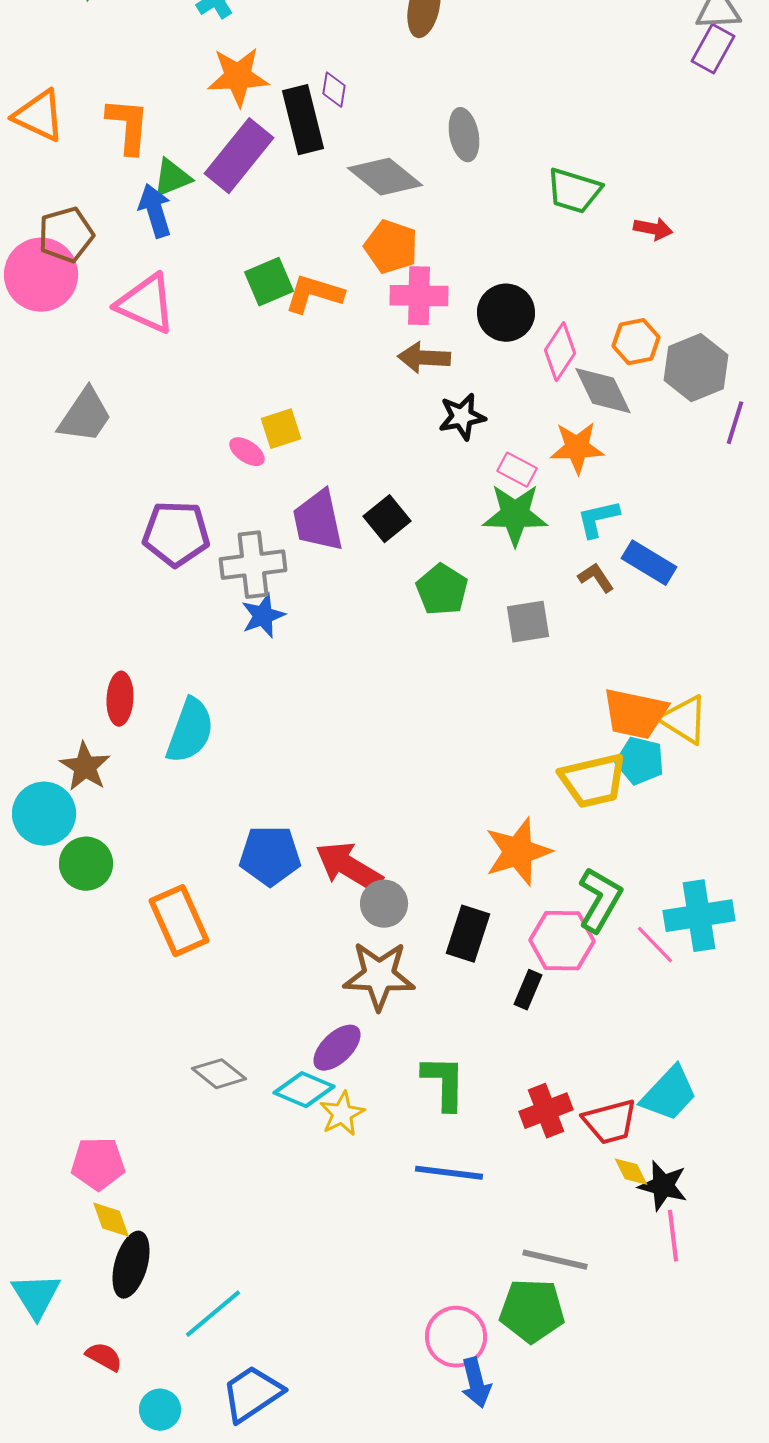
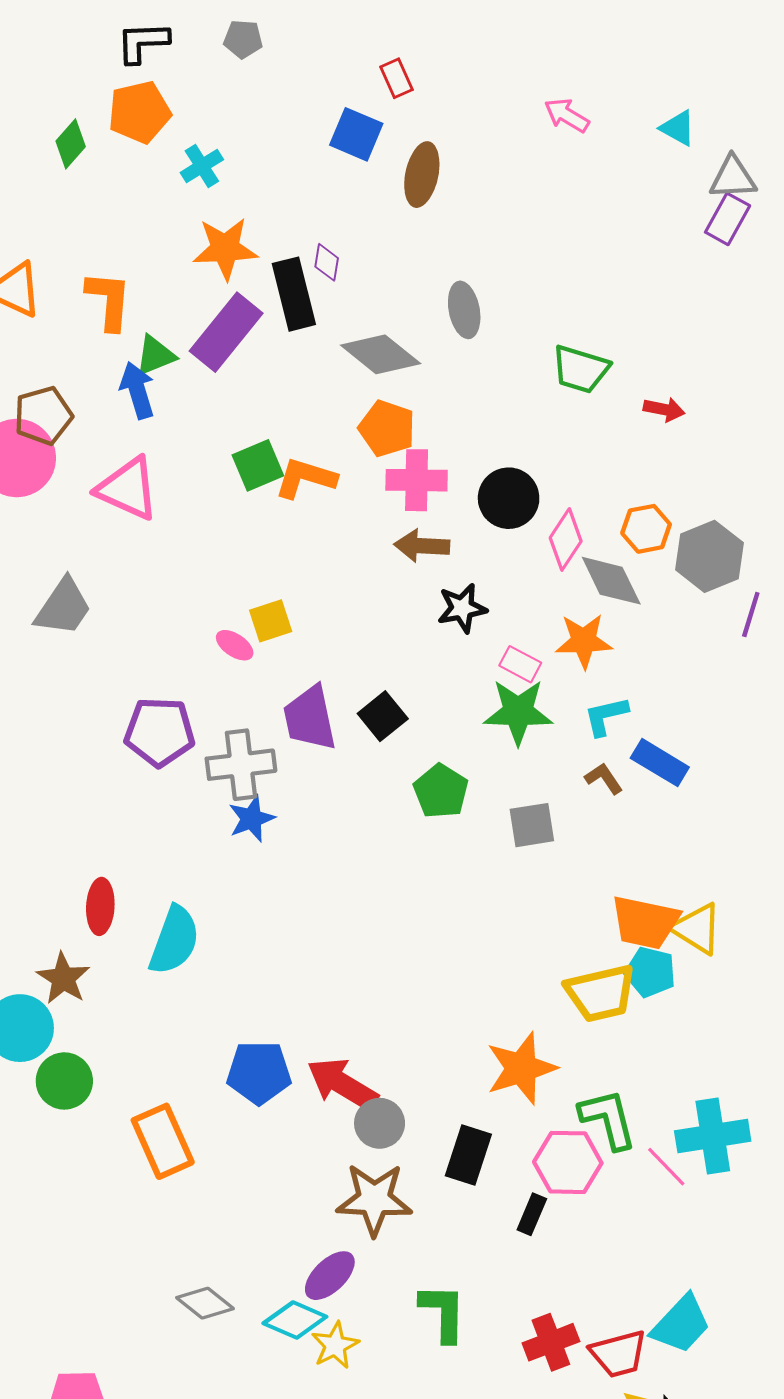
green L-shape: (600, 900) -> (608, 1119), turned -44

